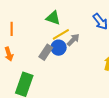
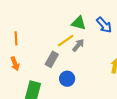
green triangle: (53, 18) -> (79, 23), moved
blue circle: (59, 48) -> (67, 79), moved

